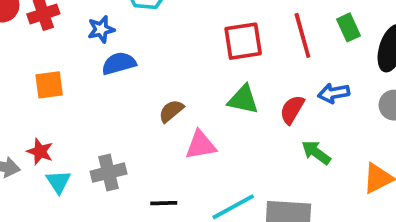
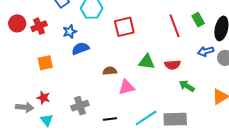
red square: (243, 41) -> (124, 27), moved
blue arrow: (334, 93) -> (206, 51), moved
red semicircle: (292, 110) -> (172, 65), turned -119
brown semicircle: (171, 111) -> (110, 71), turned 40
cyan triangle: (58, 182) -> (47, 120), moved

